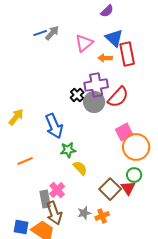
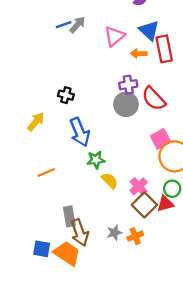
purple cross: (96, 85) -> (128, 85), size x0.7
black cross: (77, 95) -> (66, 95), moved, turned -32
red semicircle: (118, 97) -> (154, 99), turned 95
red triangle: (128, 188) -> (165, 204), turned 49
pink cross: (57, 190) -> (139, 186), moved

